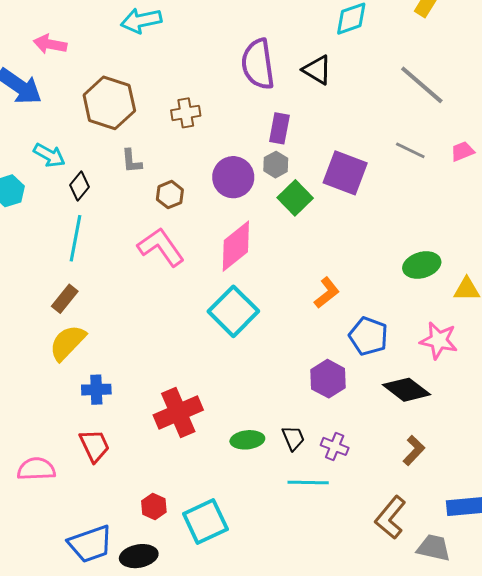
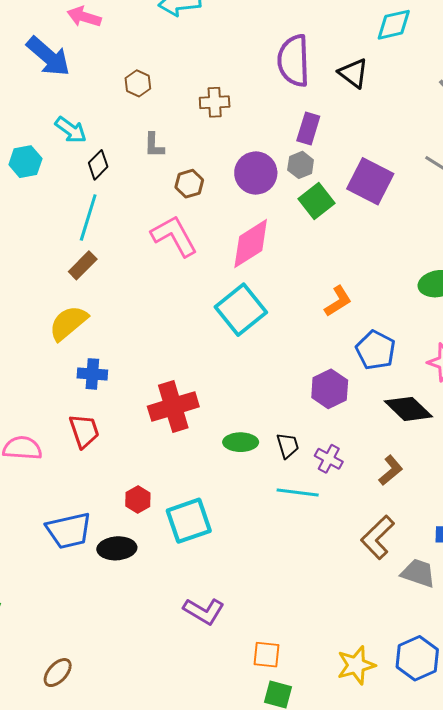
brown hexagon: (109, 103) -> (138, 83), size x0.5
brown rectangle: (65, 299) -> (83, 265), moved
brown L-shape: (414, 450) -> (391, 470), moved

